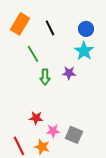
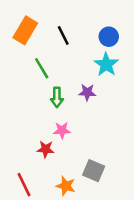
pink star: (53, 131) -> (62, 130), moved
orange star: (42, 147) -> (66, 186), moved

